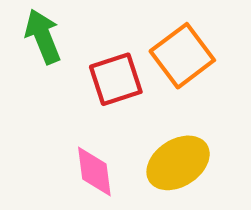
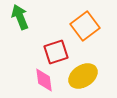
red square: (116, 79) -> (56, 52), moved

